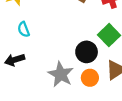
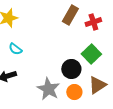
cyan semicircle: (24, 29) -> (15, 49), turned -32

